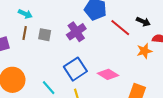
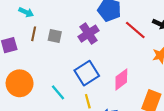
cyan arrow: (25, 14) -> (26, 12), moved
pink diamond: (108, 74) -> (121, 80), turned -70

